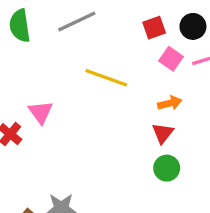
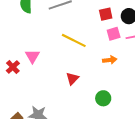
pink square: (171, 59) -> (114, 34), turned 32
red triangle: (163, 133) -> (72, 79), moved

